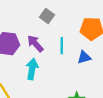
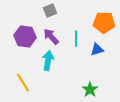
gray square: (47, 16) -> (50, 10), moved, turned 32

